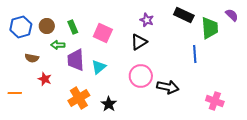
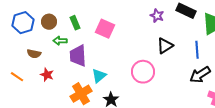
purple star: (147, 20) -> (157, 16), moved
black triangle: (139, 42) -> (165, 46), moved
cyan triangle: (99, 67) -> (99, 76), moved
black arrow: (168, 87) -> (200, 75), moved, turned 135
orange line: (15, 93) -> (17, 77), moved, turned 32

